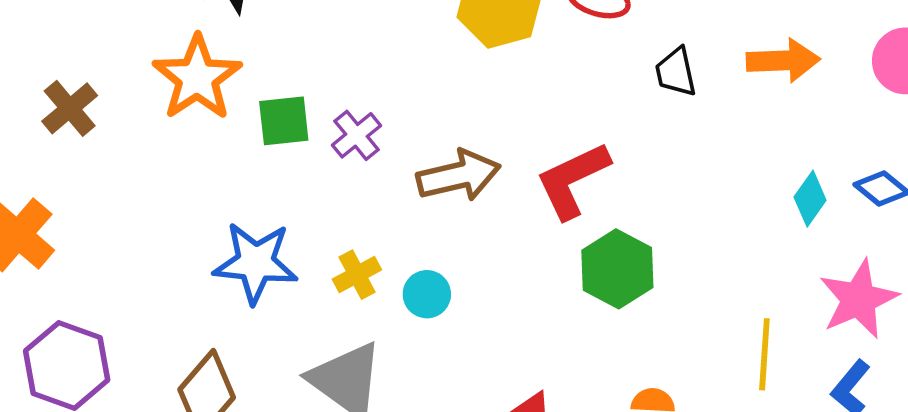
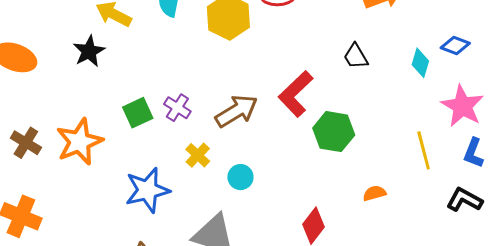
black trapezoid: (676, 72) -> (356, 56), moved
orange star: (197, 78) -> (79, 142), moved, turned 30
yellow cross: (357, 275) -> (198, 155), moved

